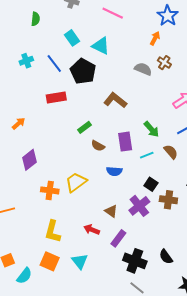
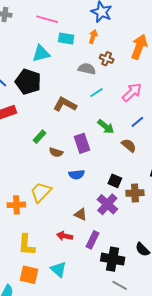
cyan rectangle: (72, 38) -> (66, 39), moved, turned -35
cyan triangle: (101, 46) -> (41, 53), turned -30
cyan line: (147, 155) -> (97, 93), moved

